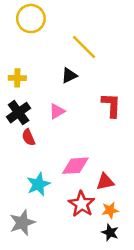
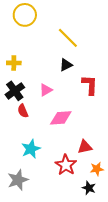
black triangle: (69, 75) -> (66, 65), moved
pink diamond: (75, 166) -> (61, 118), moved
orange star: (110, 210) -> (97, 169), moved

